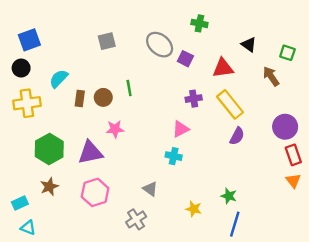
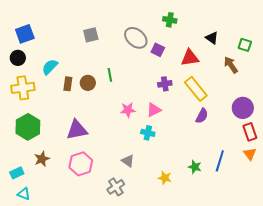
pink star: (115, 129) -> (128, 110), moved
green hexagon: (49, 149) -> (28, 127), moved
blue line: (235, 224) -> (220, 161), moved

